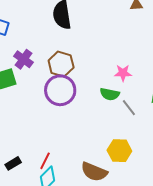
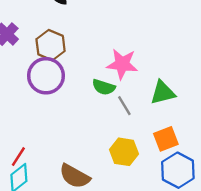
pink star: (123, 73) -> (122, 64), size x1.5
yellow hexagon: (119, 151) -> (124, 152), moved

